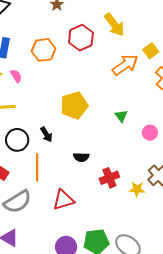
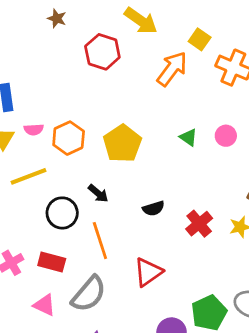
orange hexagon: (44, 50) -> (69, 138), moved
pink semicircle: (16, 76) -> (34, 130), turned 136
pink circle: (150, 133) -> (226, 136), moved

